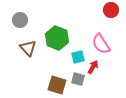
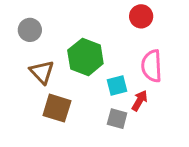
red circle: (111, 10) -> (141, 16), moved
pink semicircle: (101, 44) -> (152, 66), turned 30
brown square: (57, 85) -> (57, 108), moved

